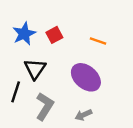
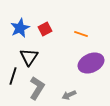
purple ellipse: (86, 77) -> (91, 63), moved, turned -65

